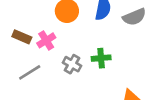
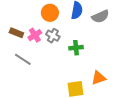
gray cross: (72, 64) -> (53, 36), moved
gray line: (30, 72) -> (23, 59), turned 66

